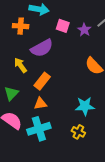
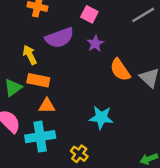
purple star: (84, 30) -> (95, 43), moved
orange rectangle: (42, 81) -> (38, 80), moved, turned 54
yellow cross: (78, 132) -> (79, 154), moved

